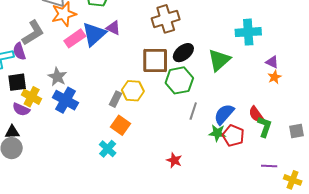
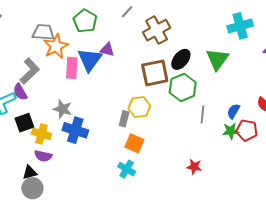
pink rectangle: (75, 38) -> (72, 68), turned -40
purple semicircle: (21, 109) -> (43, 156), moved
blue semicircle: (224, 114) -> (233, 111), size x0.7

